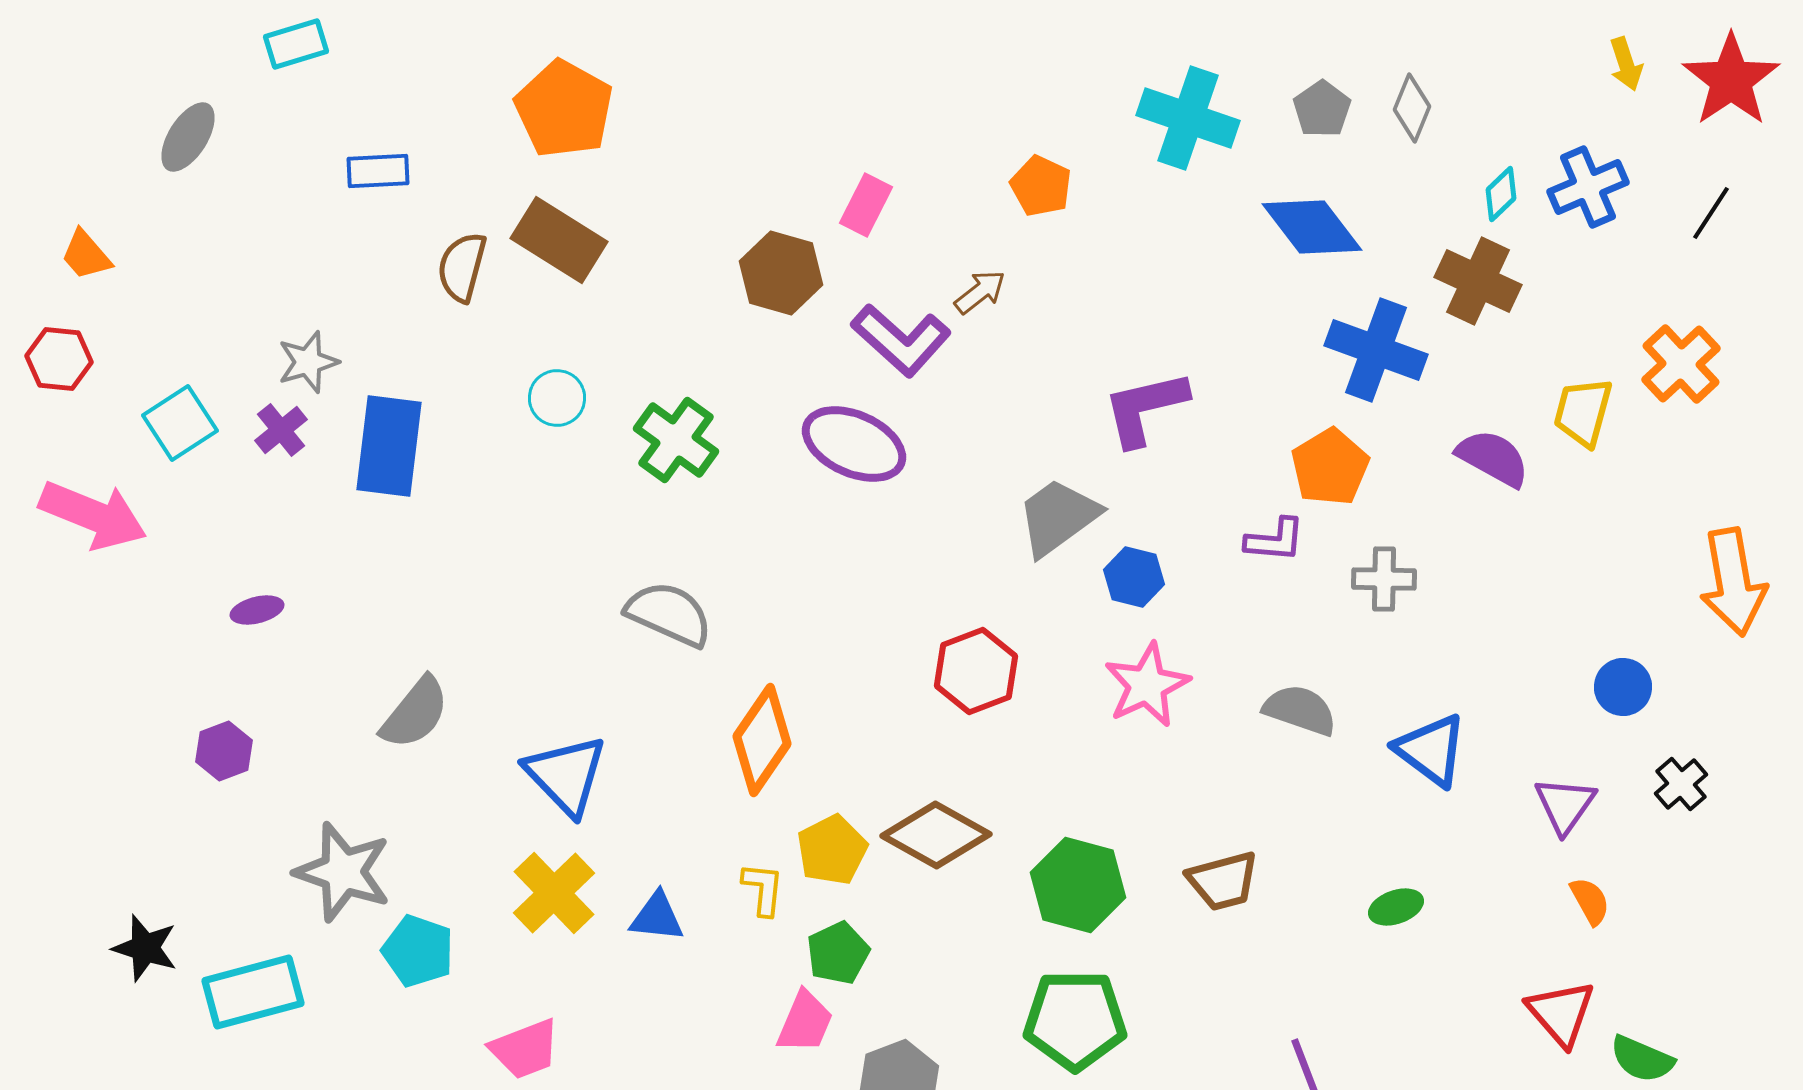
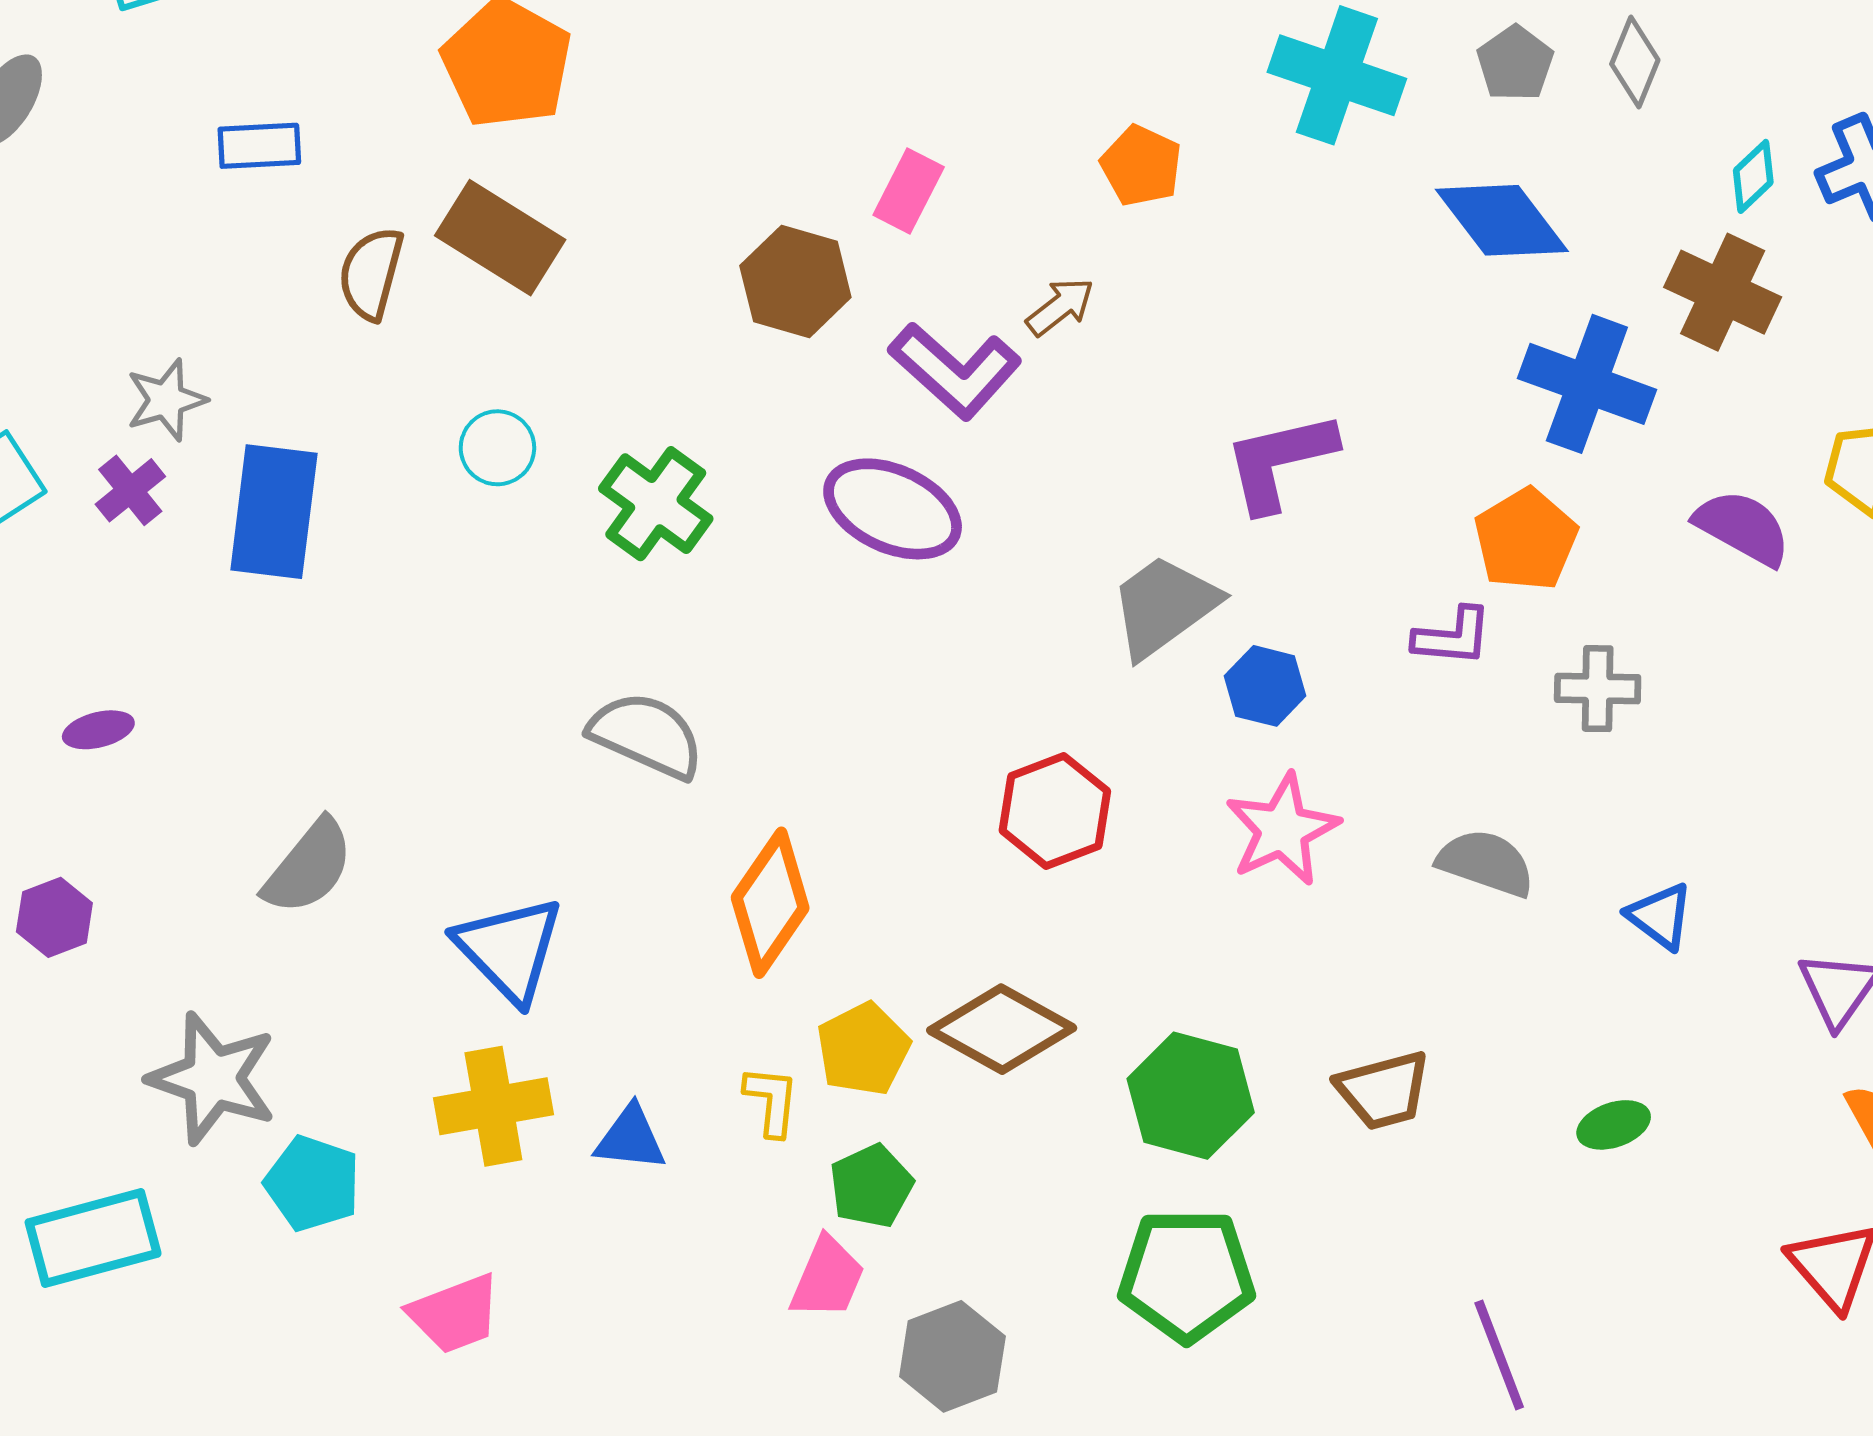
blue triangle: (1431, 750) -> (1660, 916), size x0.7
yellow cross: (554, 893) -> (493, 1106), turned 34

